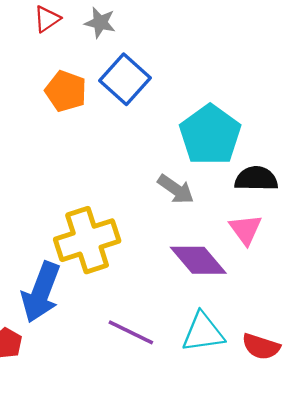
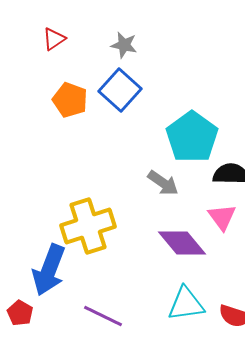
gray star: (100, 23) -> (124, 45), moved
purple line: (131, 332) -> (103, 316), moved

